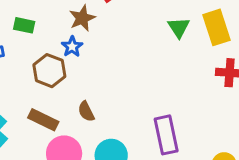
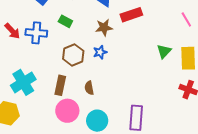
blue star: (72, 47) -> (100, 52), moved
brown rectangle: (43, 120) -> (60, 85), turned 60

